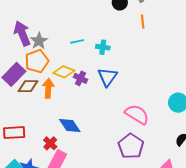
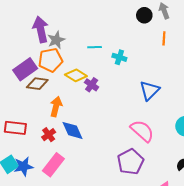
blue triangle: (107, 77) -> (150, 90), moved
orange arrow: (48, 88) -> (56, 107), moved
red cross: (50, 143) -> (49, 135), moved

